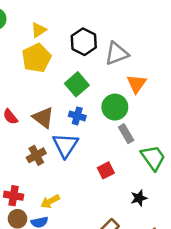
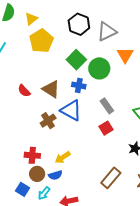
yellow triangle: (39, 30) -> (31, 19), moved
green circle: (115, 107) -> (99, 68), moved
gray rectangle: (126, 134) -> (107, 106), moved
blue triangle: (65, 145) -> (71, 110), turned -30

